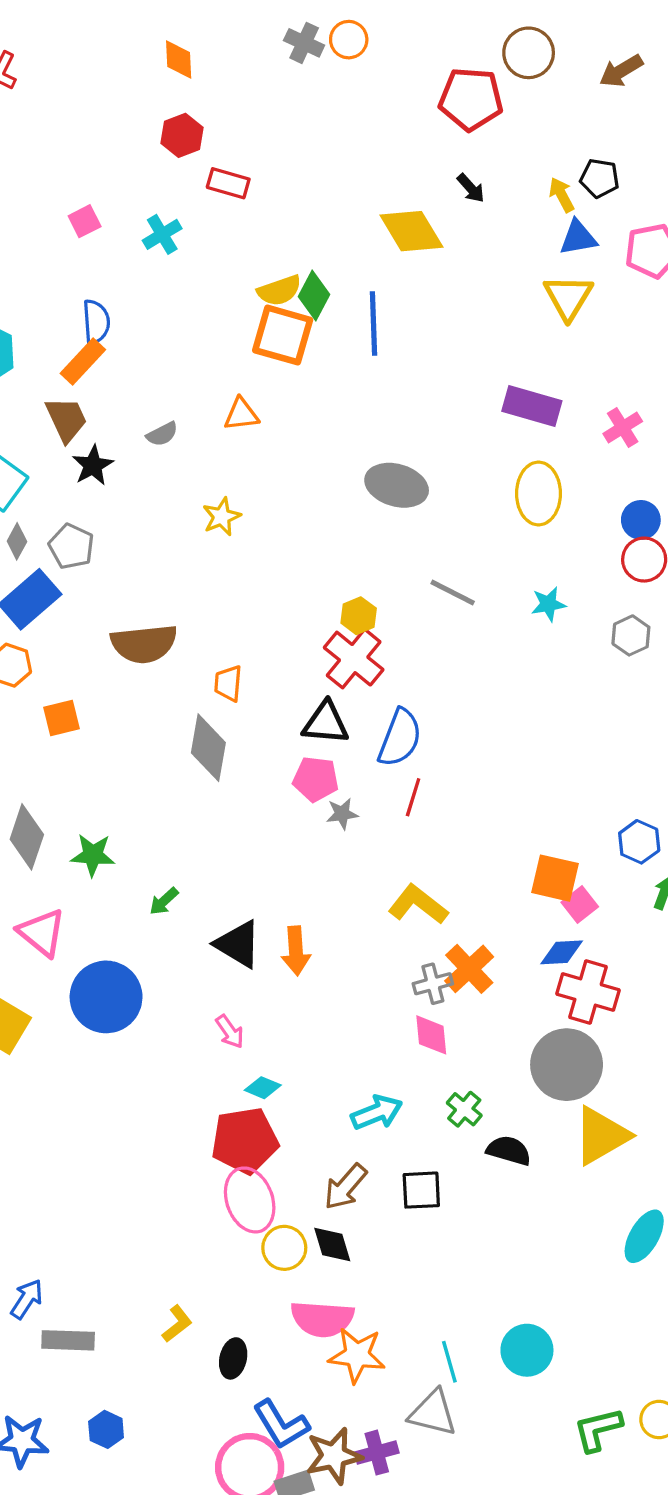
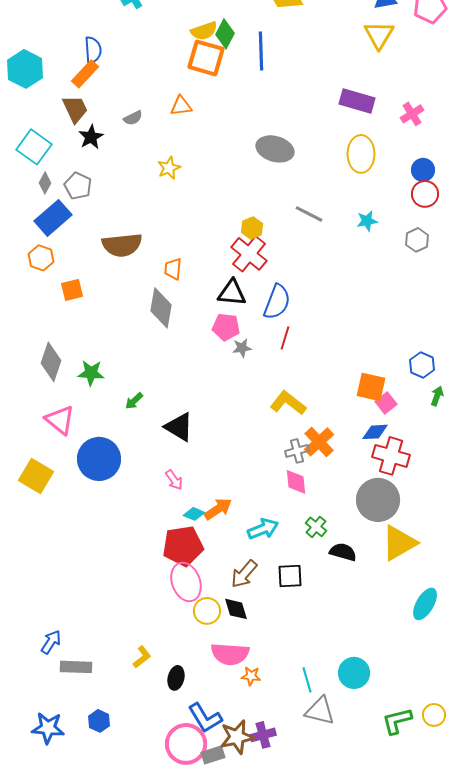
orange arrow: (296, 951) -> (218, 509), moved, turned -120
orange star: (357, 1355) -> (251, 676), size x0.6
gray triangle: (433, 1413) -> (320, 711), moved

